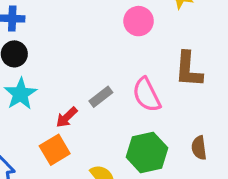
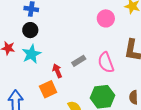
red arrow: (67, 117) -> (57, 71), turned 104

